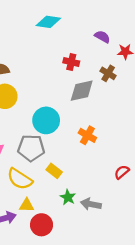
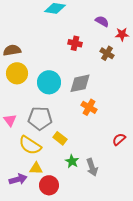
gray diamond: (82, 91) -> (80, 83), moved
cyan circle: (46, 120) -> (49, 82), moved
gray arrow: (91, 204) -> (92, 167), turned -120

